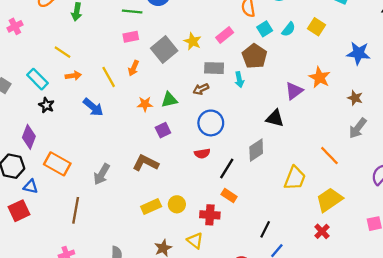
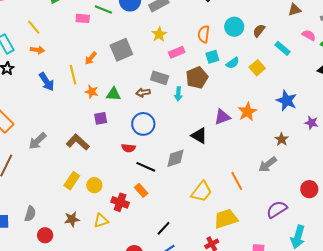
pink rectangle: (131, 37) -> (83, 18), moved
yellow star: (193, 41) -> (159, 34), moved
yellow line: (109, 77) -> (73, 75), moved
brown star: (355, 98) -> (282, 139), moved
black line: (227, 169) -> (146, 167), turned 66
yellow rectangle: (151, 206) -> (72, 181), turned -48
yellow triangle: (195, 241) -> (101, 221), turned 49

